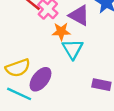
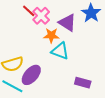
cyan triangle: (73, 49) -> (60, 51), turned -42

